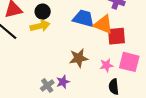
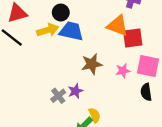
black circle: (43, 12) -> (61, 13), moved
blue trapezoid: (84, 18) -> (71, 31), moved
black semicircle: (114, 87) -> (146, 92), moved

